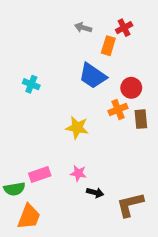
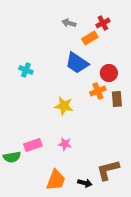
orange rectangle: (108, 46) -> (90, 38), turned 42
black arrow: (95, 193) -> (85, 183), moved
orange trapezoid: (29, 217) -> (56, 180), moved

